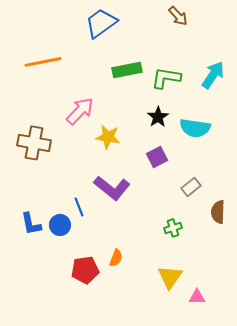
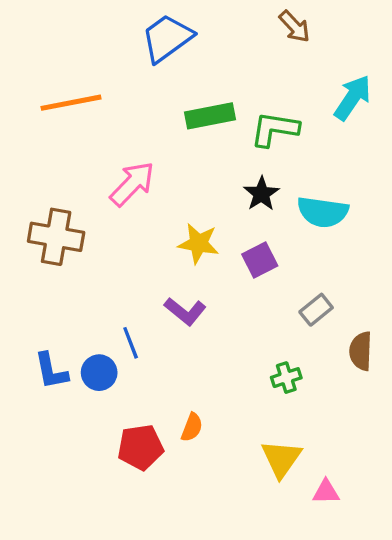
cyan arrow: (213, 75) -> (353, 98), moved
yellow star: (108, 137) -> (198, 243), moved
purple L-shape: (112, 188) -> (185, 311), size x0.7

